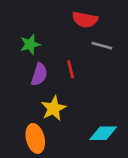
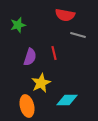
green star: (30, 44) -> (18, 25), moved
cyan diamond: (103, 133) -> (67, 100), moved

